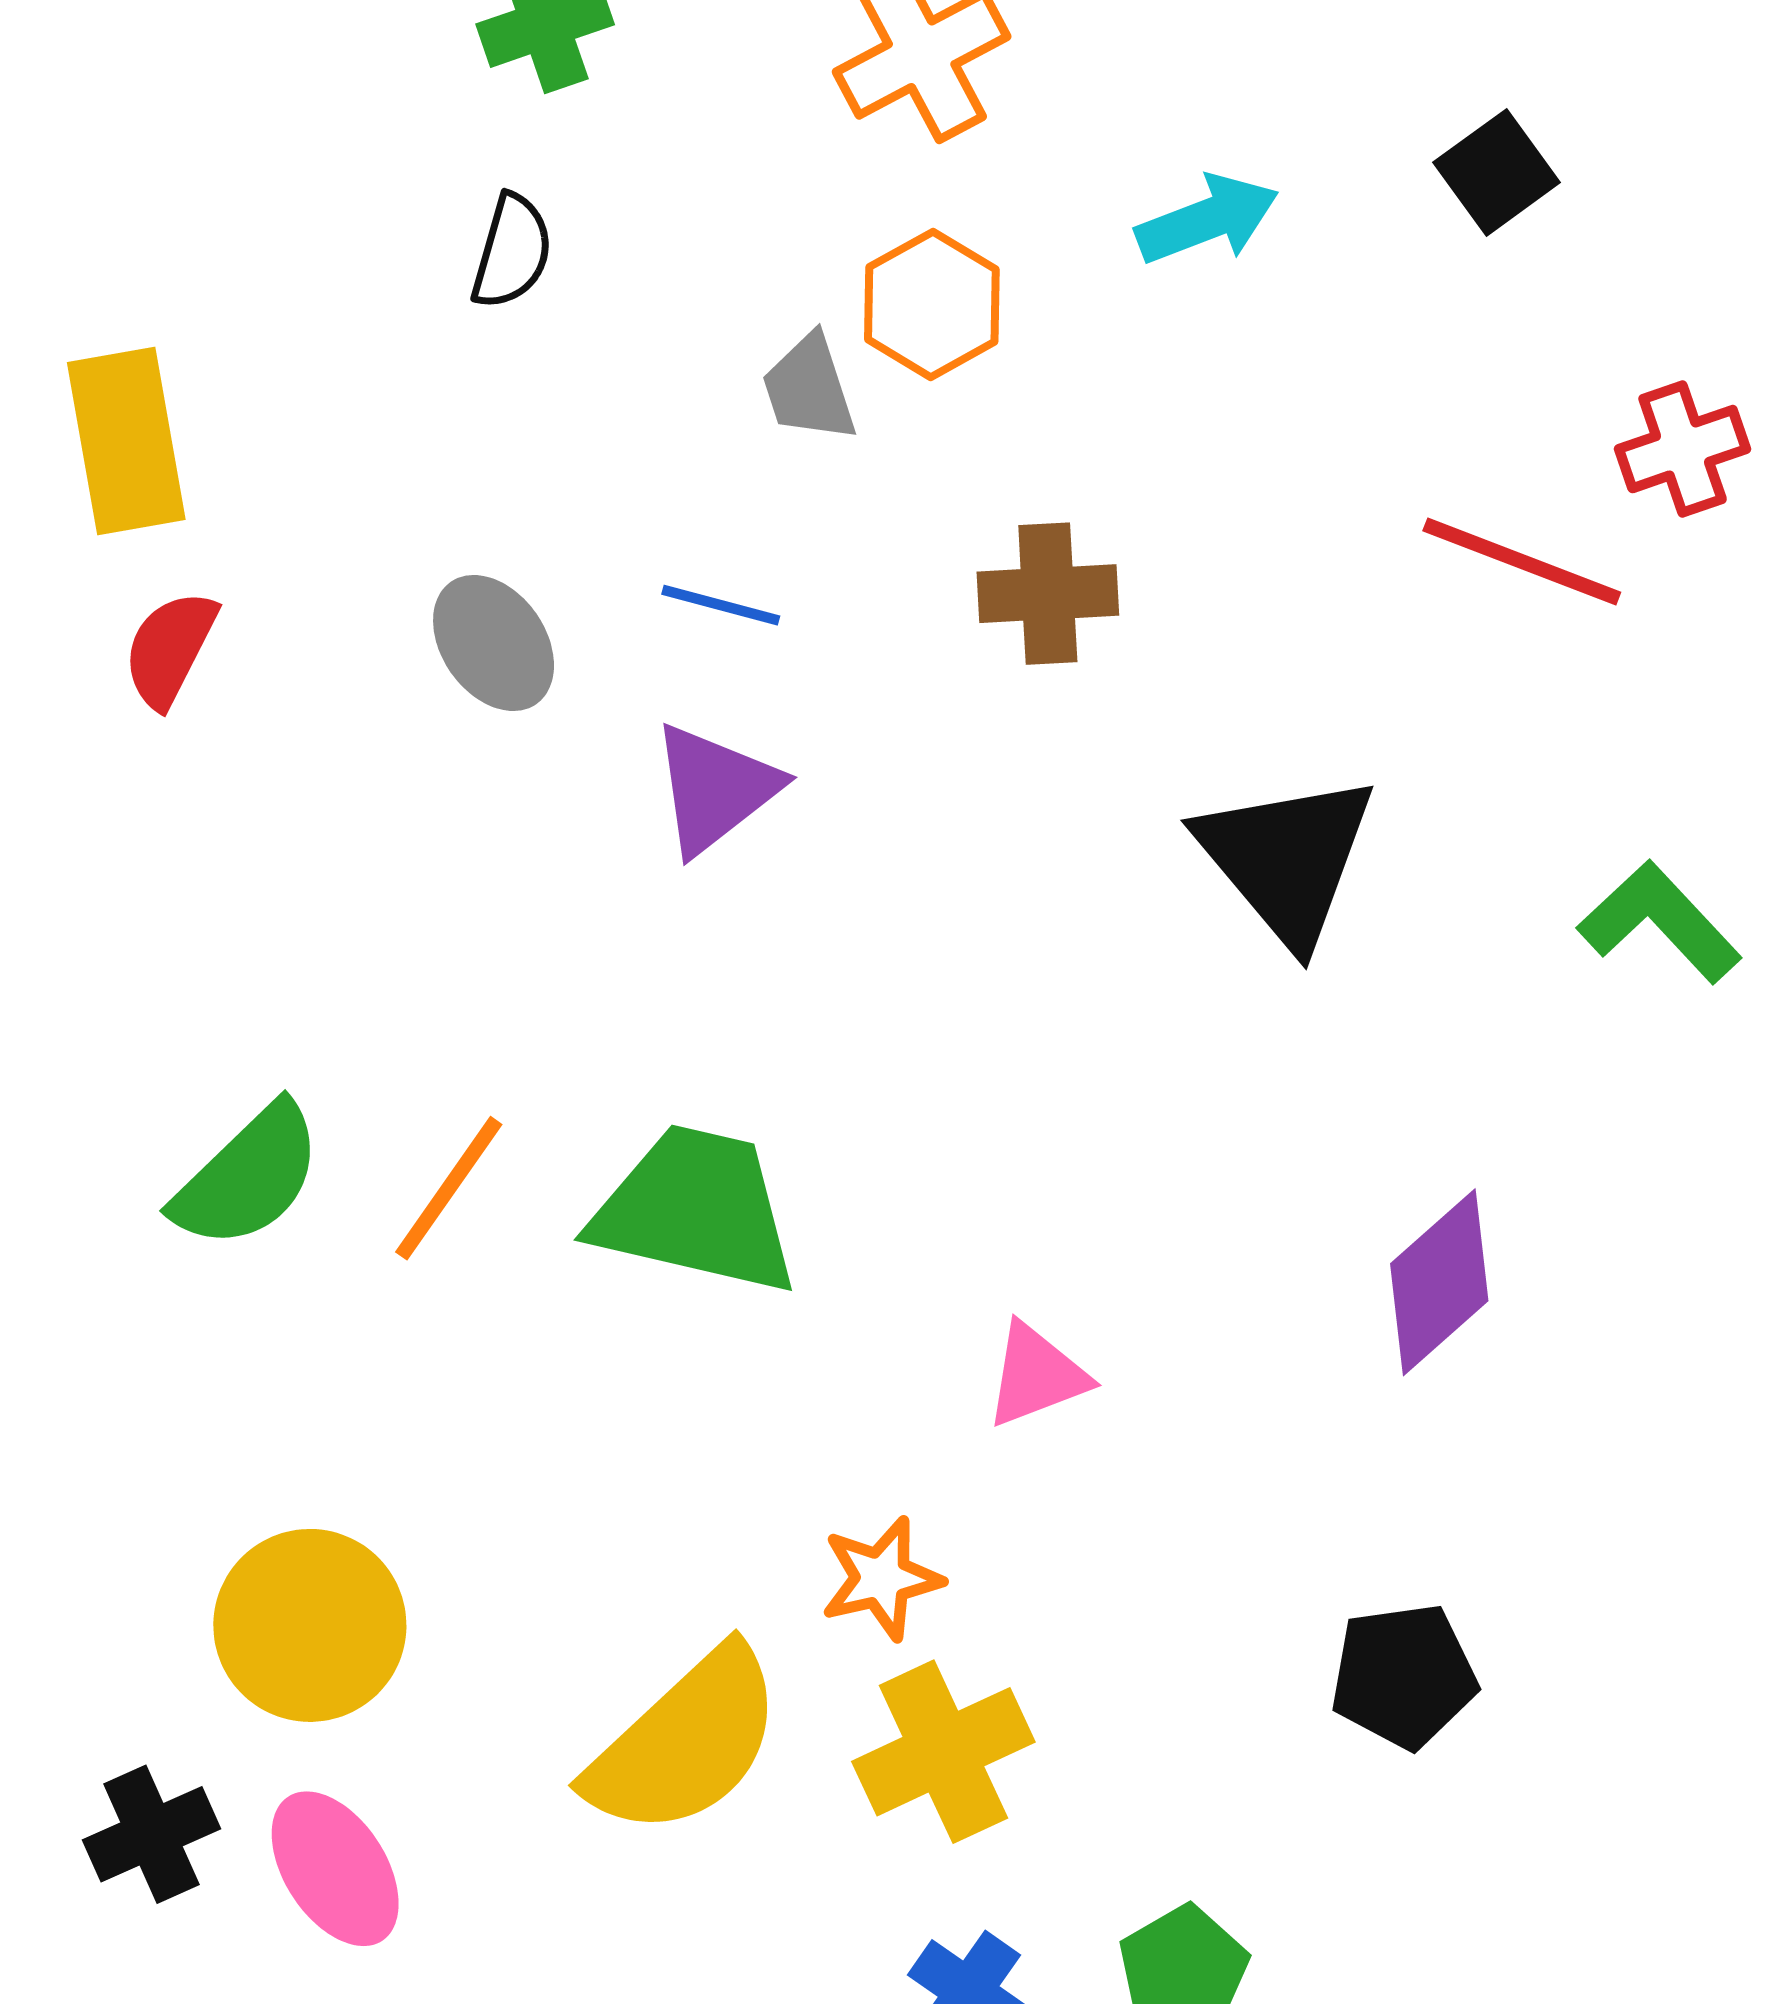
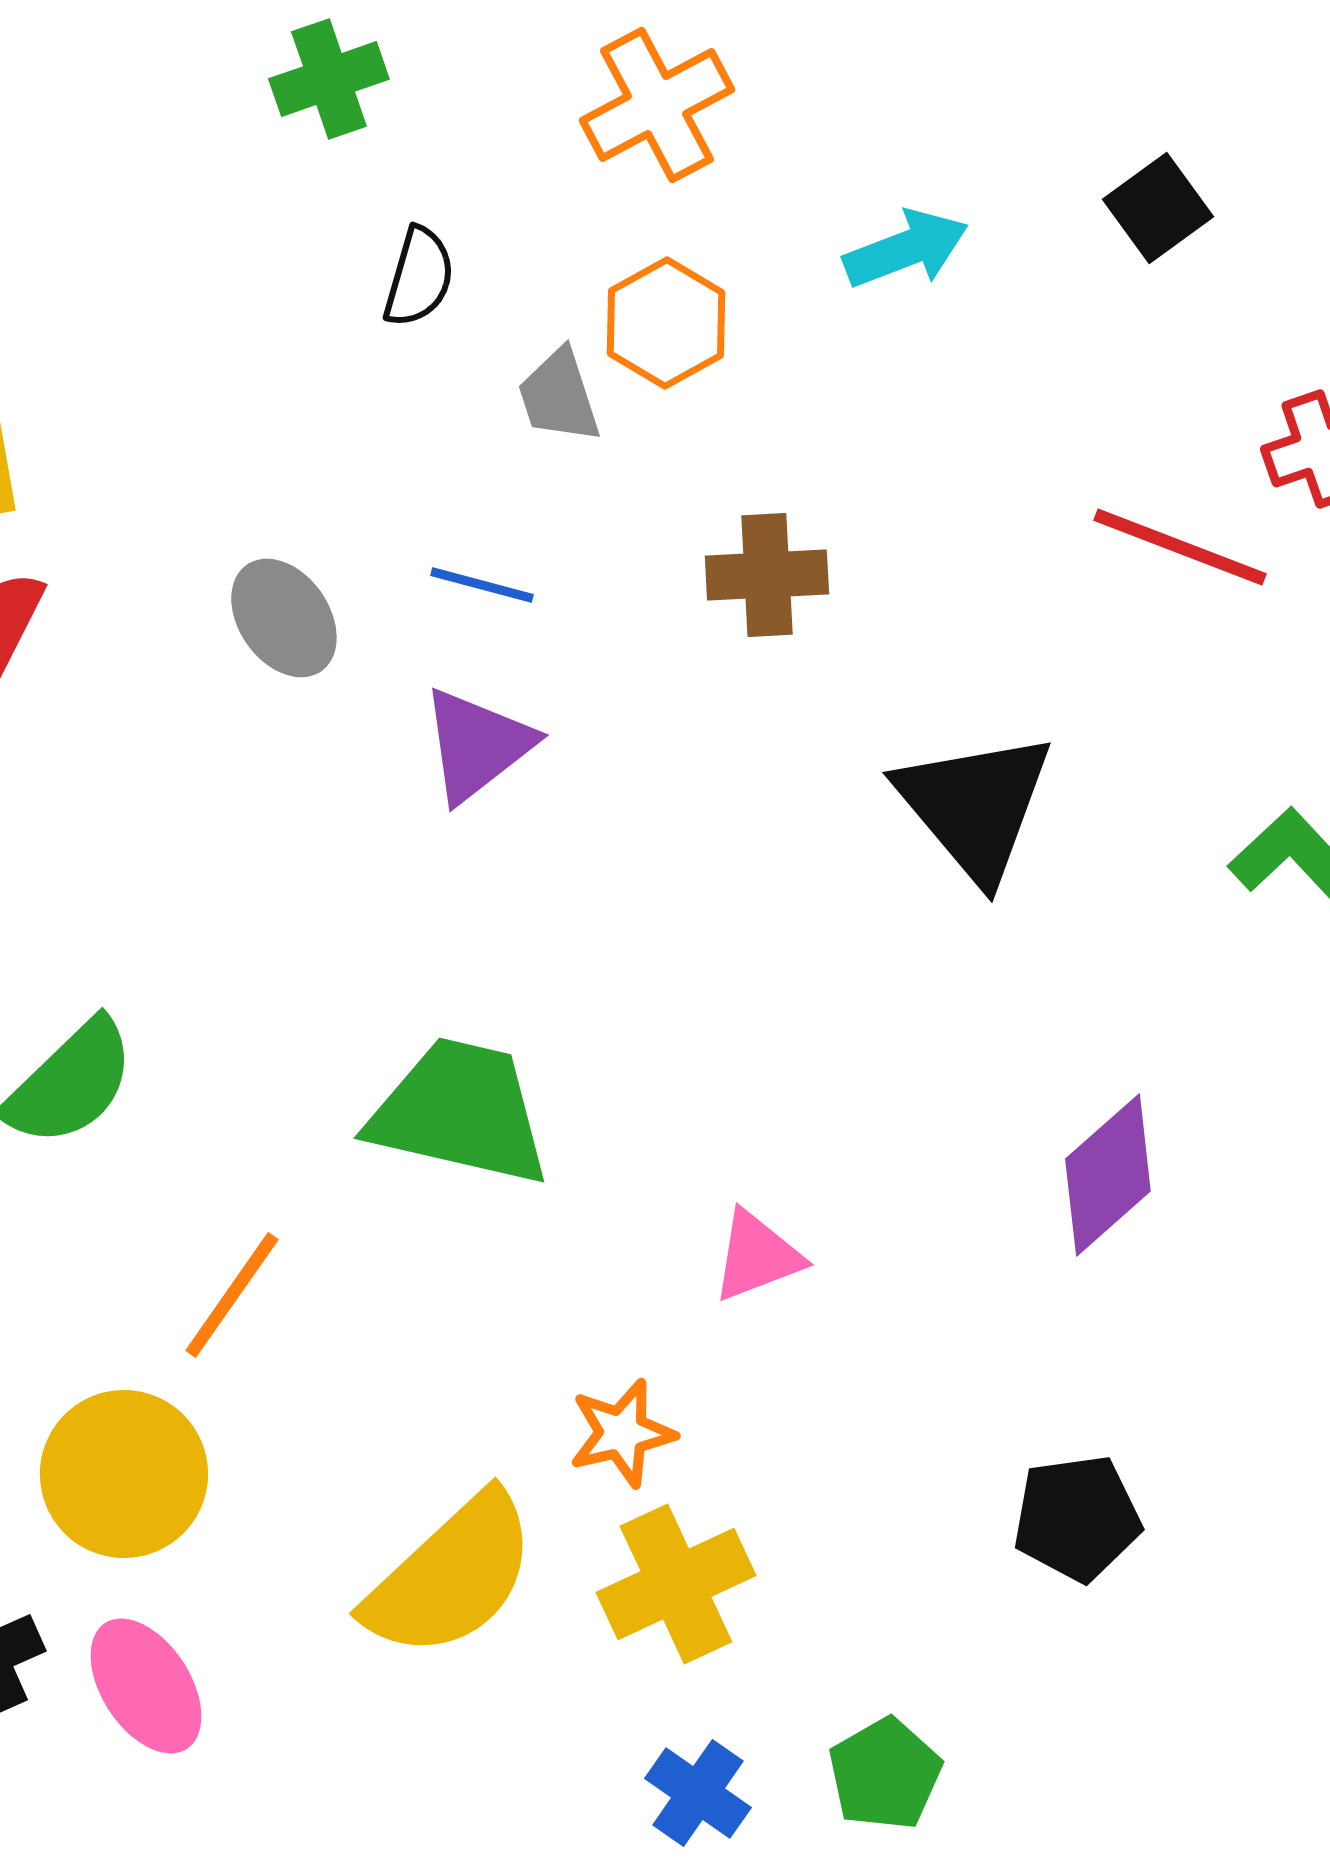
black semicircle: (512, 252) -> (419, 277), moved
orange line: (449, 1188) -> (232, 1295), moved

